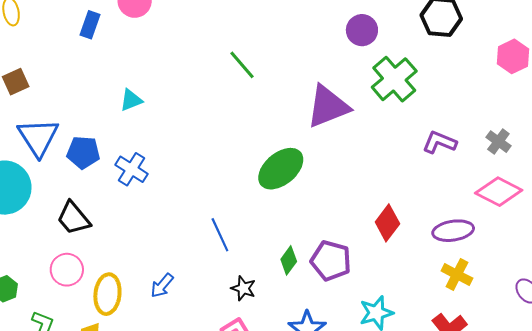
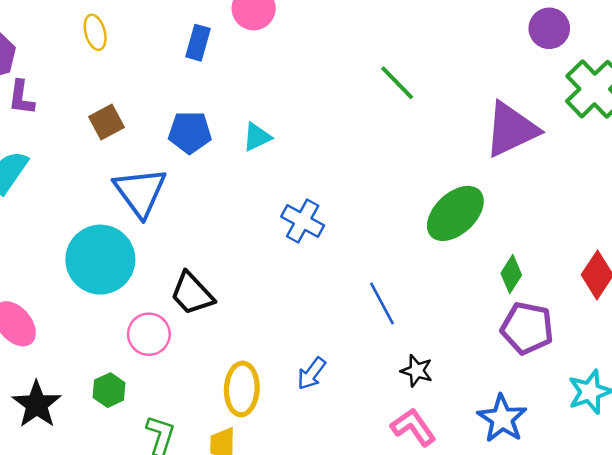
blue pentagon: (83, 152) -> (190, 132), moved
blue cross: (131, 169) -> (303, 221), moved
green diamond: (289, 260) -> (511, 274), moved
pink circle: (67, 270) -> (149, 334), moved

